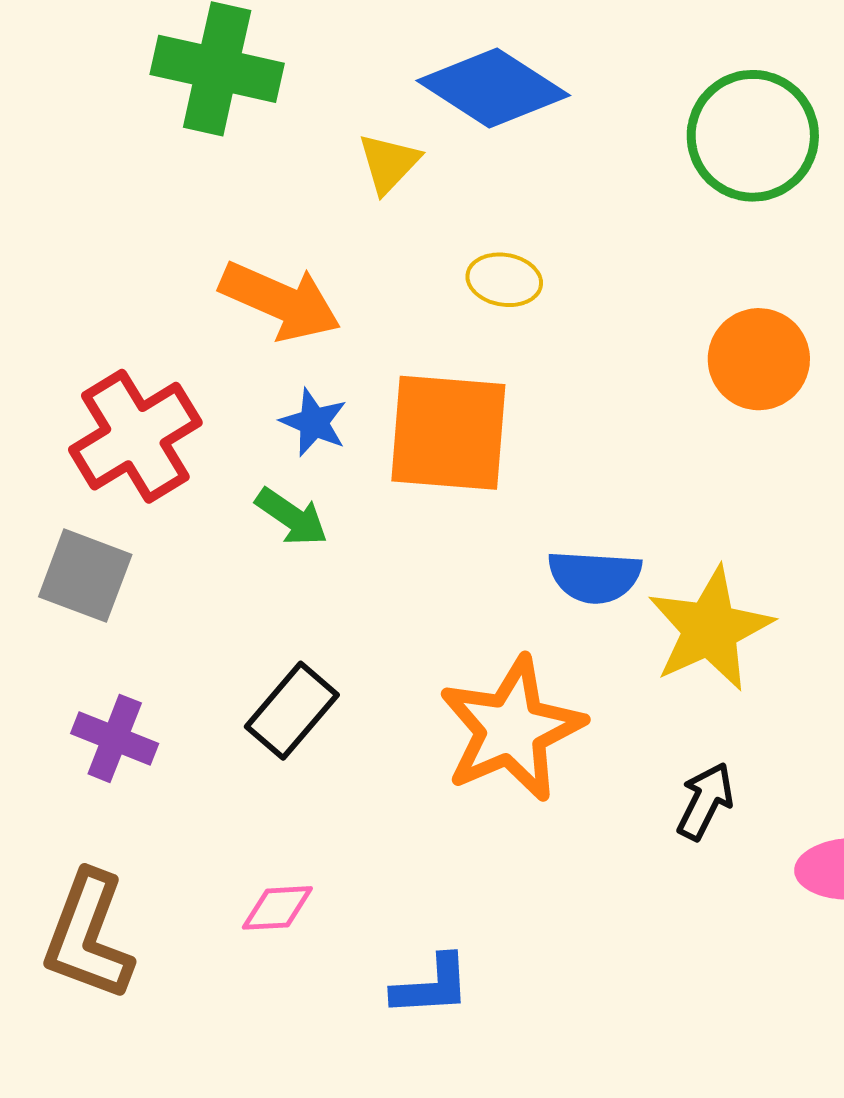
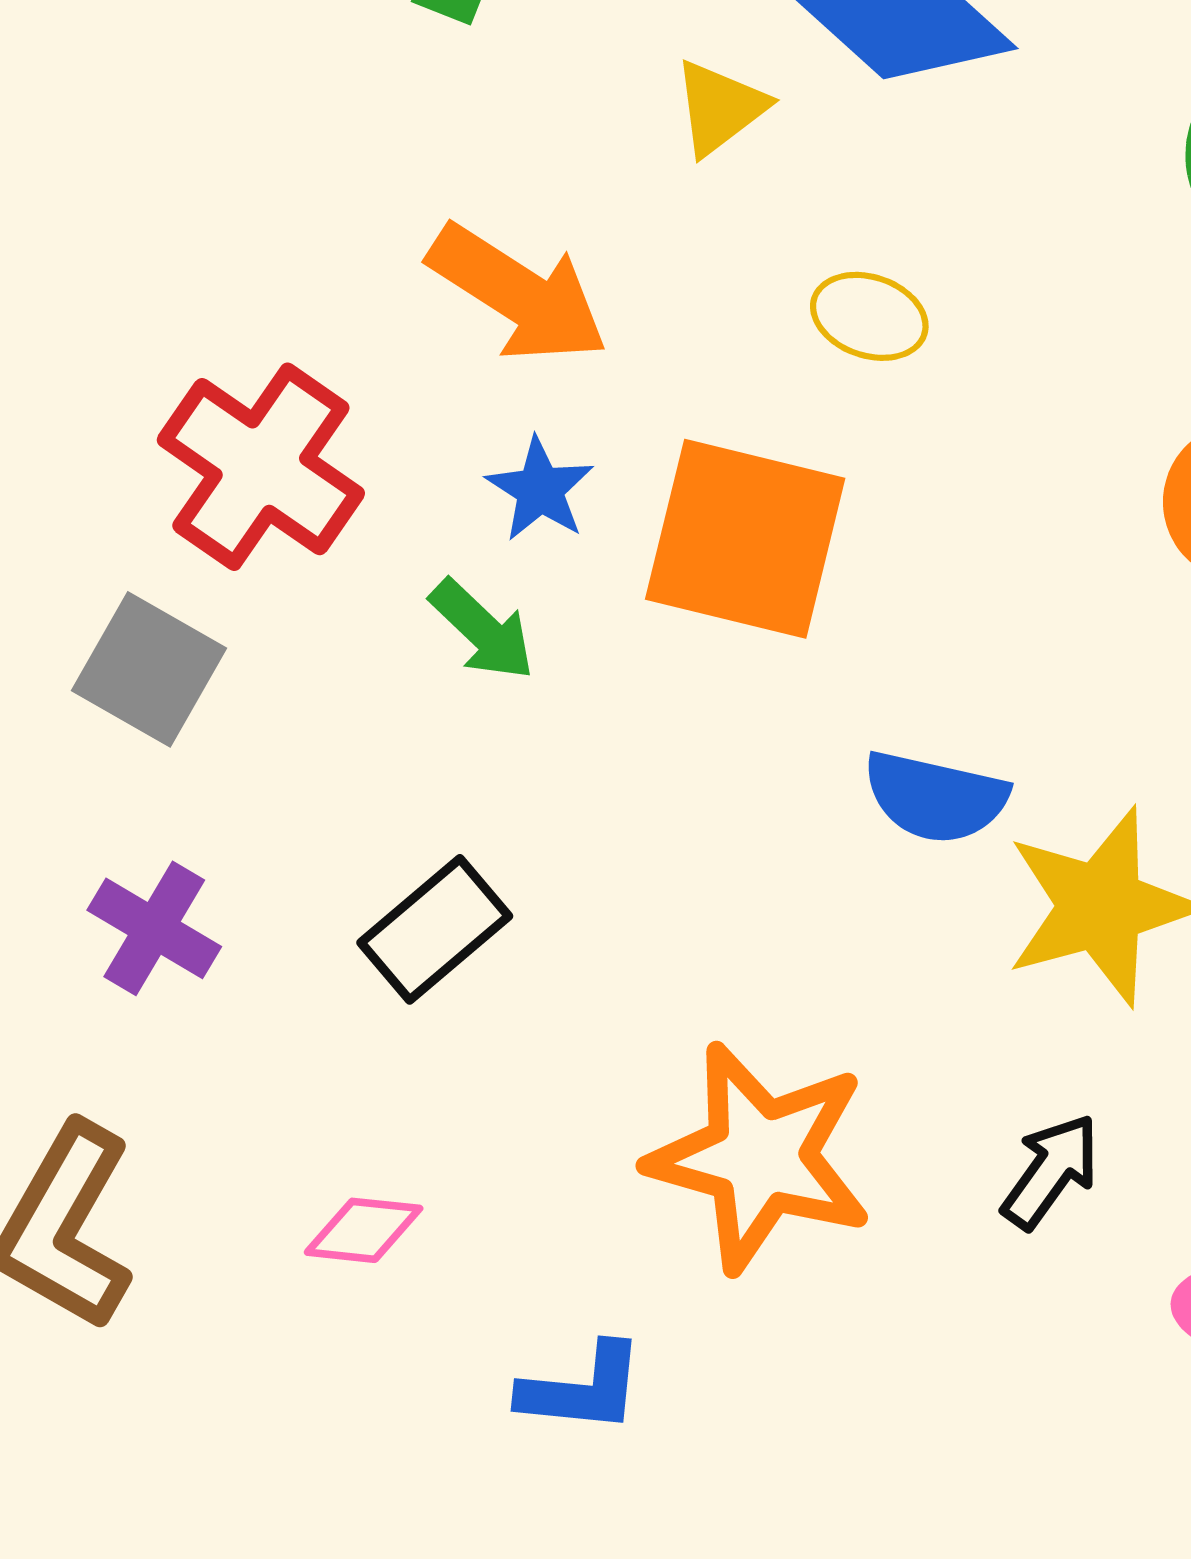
red cross: (135, 436) -> (261, 467), turned -33
orange star: (512, 729) -> (760, 1157), moved, turned 30

